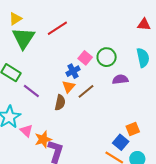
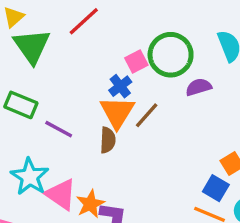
green circle: (107, 57) -> (171, 55), size x1.4
pink square: (85, 58) -> (136, 62), turned 32
orange triangle: (69, 87) -> (117, 112), size x1.6
pink triangle: (26, 131) -> (61, 194), size x1.5

